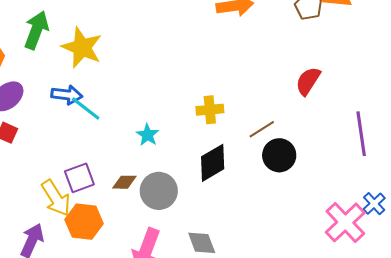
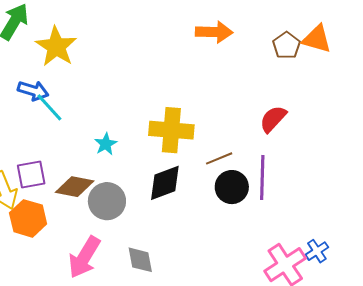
yellow cross: (210, 110) -> (171, 130), size x1.6
purple line: (361, 134) -> (262, 177), moved
brown diamond: (124, 182) -> (75, 187), size x1.5

